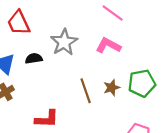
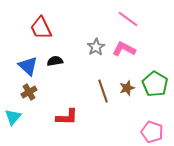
gray star: (64, 42) -> (96, 47), moved, size x0.7
green pentagon: (142, 83) -> (155, 84), turned -30

